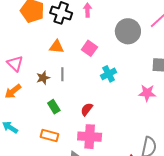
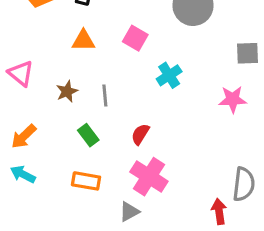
gray line: (62, 74) -> (105, 95), moved
orange arrow: (13, 91) -> (24, 136), moved
pink cross: (90, 137) -> (149, 177), turned 35

